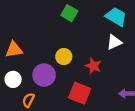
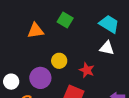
white triangle: (114, 42) -> (107, 48), turned 35
orange triangle: (14, 50) -> (36, 31), moved

